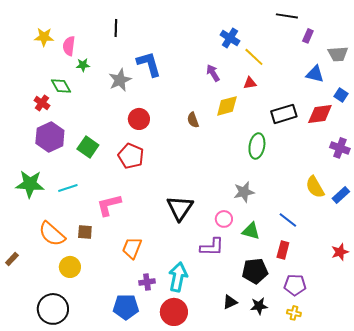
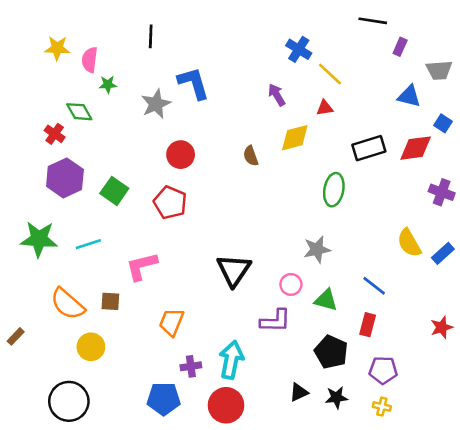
black pentagon: (255, 271) -> (331, 352), turned 30

